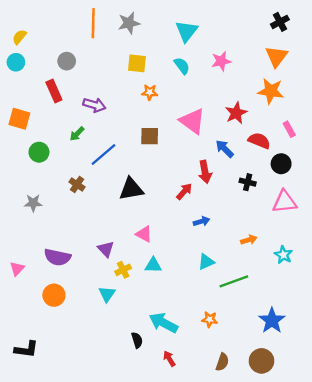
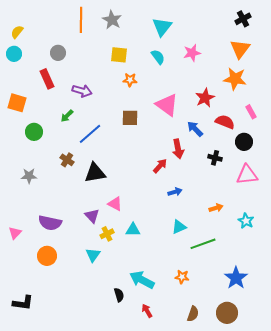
gray star: (129, 23) -> (112, 20), turned -30
black triangle: (131, 189) -> (95, 173), moved
pink triangle: (144, 234) -> (115, 204), moved

